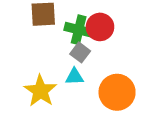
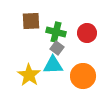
red circle: (100, 27) -> (87, 33), moved
cyan triangle: (74, 77) -> (53, 65), size x1.5

